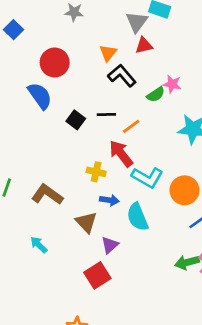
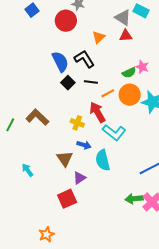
gray triangle: (137, 22) -> (123, 18), turned -42
red circle: (55, 63) -> (66, 21), moved
black L-shape: (122, 76) -> (84, 59), moved
blue semicircle: (40, 96) -> (60, 62), moved
orange circle: (185, 190) -> (130, 95), moved
brown L-shape: (47, 195) -> (37, 117), moved

